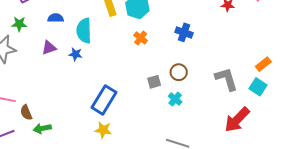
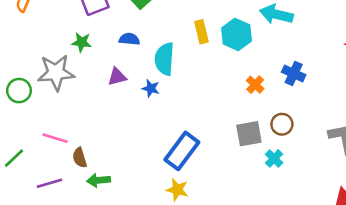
orange cross: (141, 38) -> (255, 85), moved
gray square: (154, 82) -> (249, 134), size x1.5

